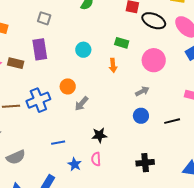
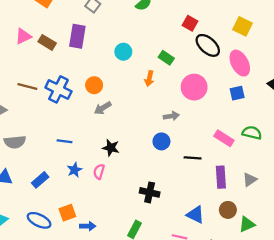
blue cross: (38, 100) -> (58, 89), turned 30

